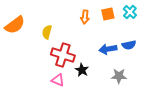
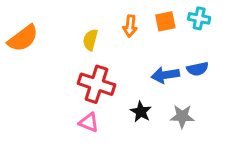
cyan cross: (130, 12) -> (199, 18), turned -32
yellow semicircle: (47, 32) -> (90, 40), moved
black star: (82, 70) -> (141, 112), moved

